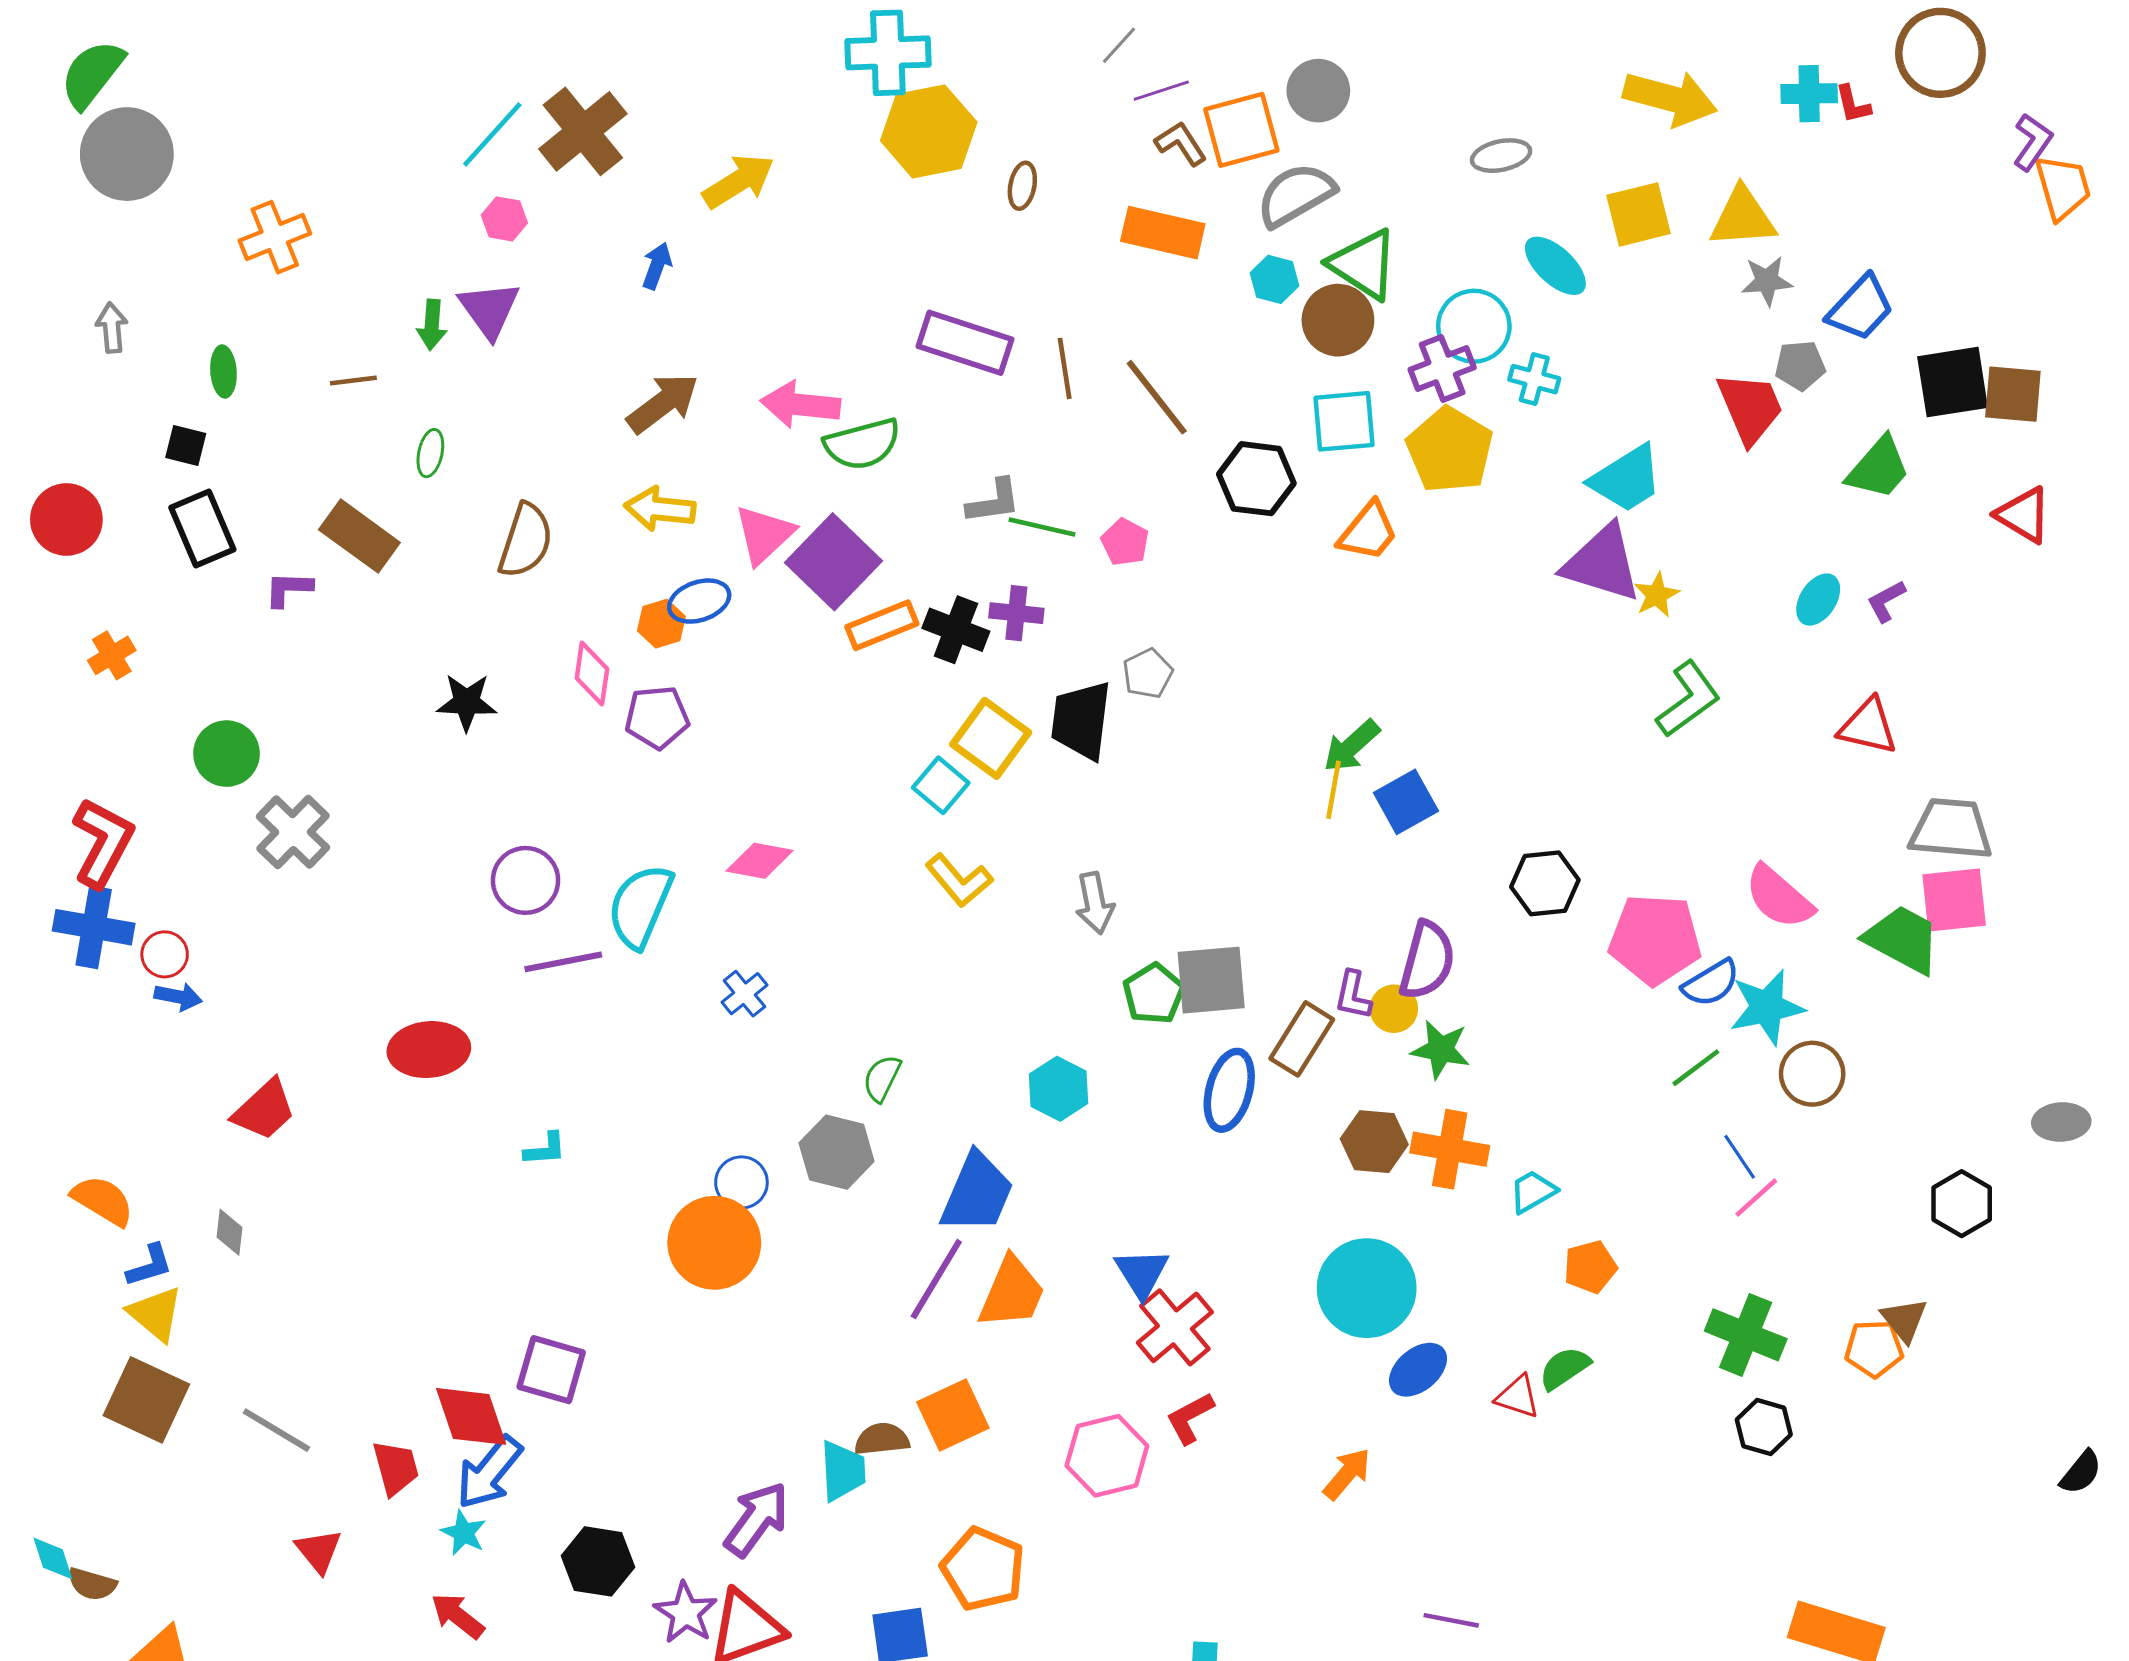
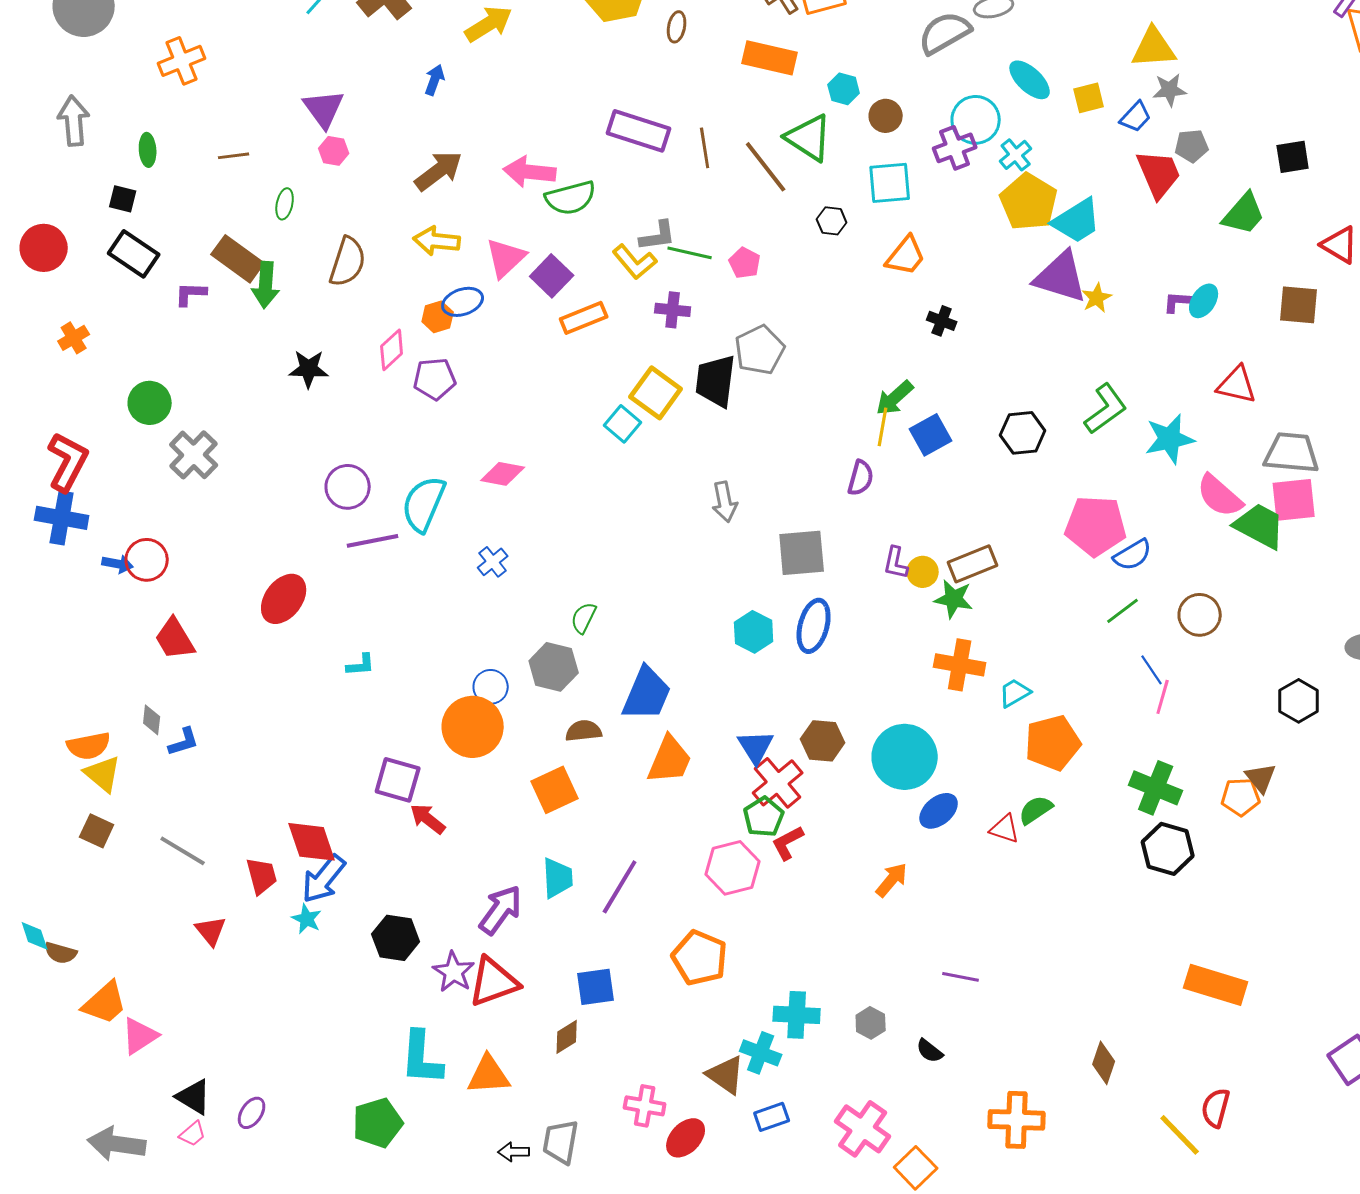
gray semicircle: (1296, 195) -> (945, 33), moved
yellow square: (1638, 214) -> (1089, 98), moved, size x0.7
pink hexagon: (504, 219) -> (334, 151), moved
green triangle: (1364, 264) -> (809, 138), moved
blue trapezoid: (1860, 308) -> (1136, 117), moved, size x0.7
brown circle: (1338, 320) -> (886, 116), size x0.7
green arrow: (432, 325) -> (266, 285), moved, size x1.4
gray arrow: (112, 328) -> (74, 121), size x1.5
cyan cross: (1534, 379) -> (1016, 155), turned 36
black square: (1953, 382) -> (1293, 157), size x0.7
brown square: (2013, 394) -> (1299, 305), moved
yellow pentagon: (1450, 450) -> (1029, 202), moved
black hexagon: (1256, 479) -> (832, 221), size x0.6
black rectangle: (202, 529) -> (134, 254), turned -33
purple square: (834, 562) -> (552, 276), size x0.7
purple L-shape: (1886, 601) -> (1178, 302), moved, turned 32
black cross: (956, 630) -> (942, 321), moved, size x0.7
pink diamond: (592, 674) -> (392, 350), turned 39
gray pentagon: (1148, 674) -> (760, 350), size x1.5
green L-shape: (1688, 699) -> (1106, 409), moved
yellow L-shape: (959, 880) -> (635, 262), moved
black hexagon: (1545, 883) -> (1023, 433), moved
pink semicircle: (1779, 897) -> (1220, 496), moved
red circle: (165, 954) -> (147, 560), moved, size x1.4
purple semicircle: (1427, 960) -> (861, 478), moved, size x0.7
green pentagon: (1154, 994) -> (764, 817), moved
cyan star: (1767, 1007) -> (1170, 439), moved
brown rectangle: (1302, 1039) -> (973, 564), moved, turned 36
red ellipse: (429, 1050) -> (284, 599), turned -48
cyan hexagon: (1059, 1089) -> (754, 632), moved
red trapezoid: (264, 1110) -> (175, 639), turned 102
brown hexagon: (1374, 1142) -> (823, 741), moved
pink line: (1756, 1198) -> (1163, 697), turned -32
orange semicircle: (103, 1201) -> (89, 746), moved, turned 138
blue L-shape: (150, 1265) -> (184, 742), moved
orange pentagon: (1590, 1267) -> (1053, 743), size x1.6
purple line: (936, 1279) -> (620, 887), moved
purple square: (551, 1370) -> (398, 780), moved
brown square: (146, 1400) -> (97, 831), size x0.6
orange square: (953, 1415) -> (555, 790), moved
black hexagon: (1764, 1427) -> (1168, 849), size x1.4
brown semicircle: (882, 1439) -> (584, 731), moved
orange pentagon: (983, 1569) -> (700, 958), moved
red arrow: (458, 1616) -> (428, 819), moved

